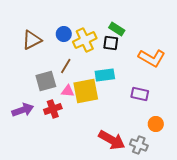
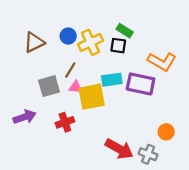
pink triangle: (68, 91) -> (76, 87), moved
purple rectangle: (140, 94) -> (141, 84), moved, size x1.5
red cross: (53, 109) -> (65, 122), moved

